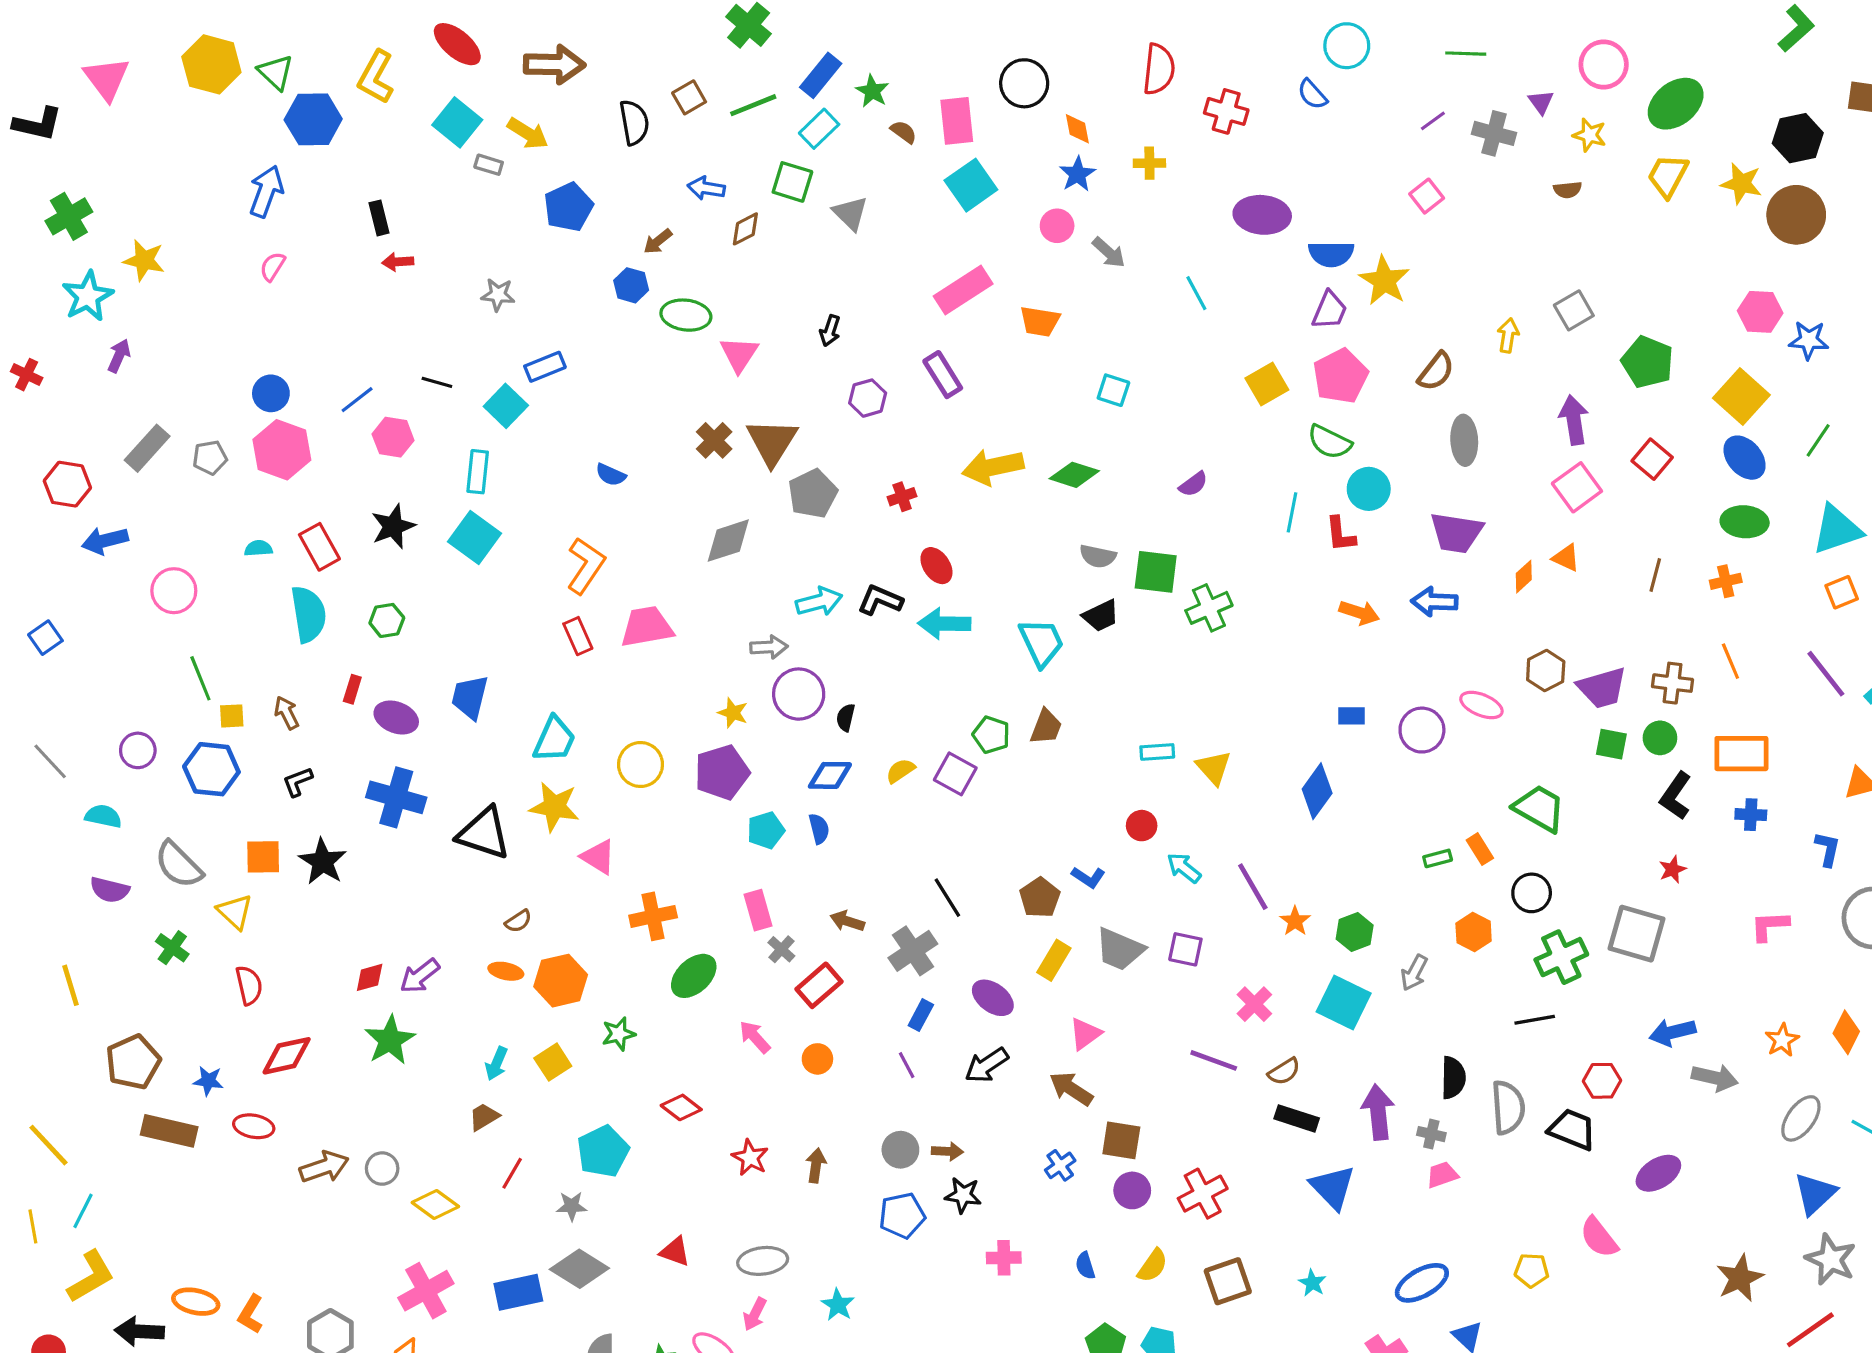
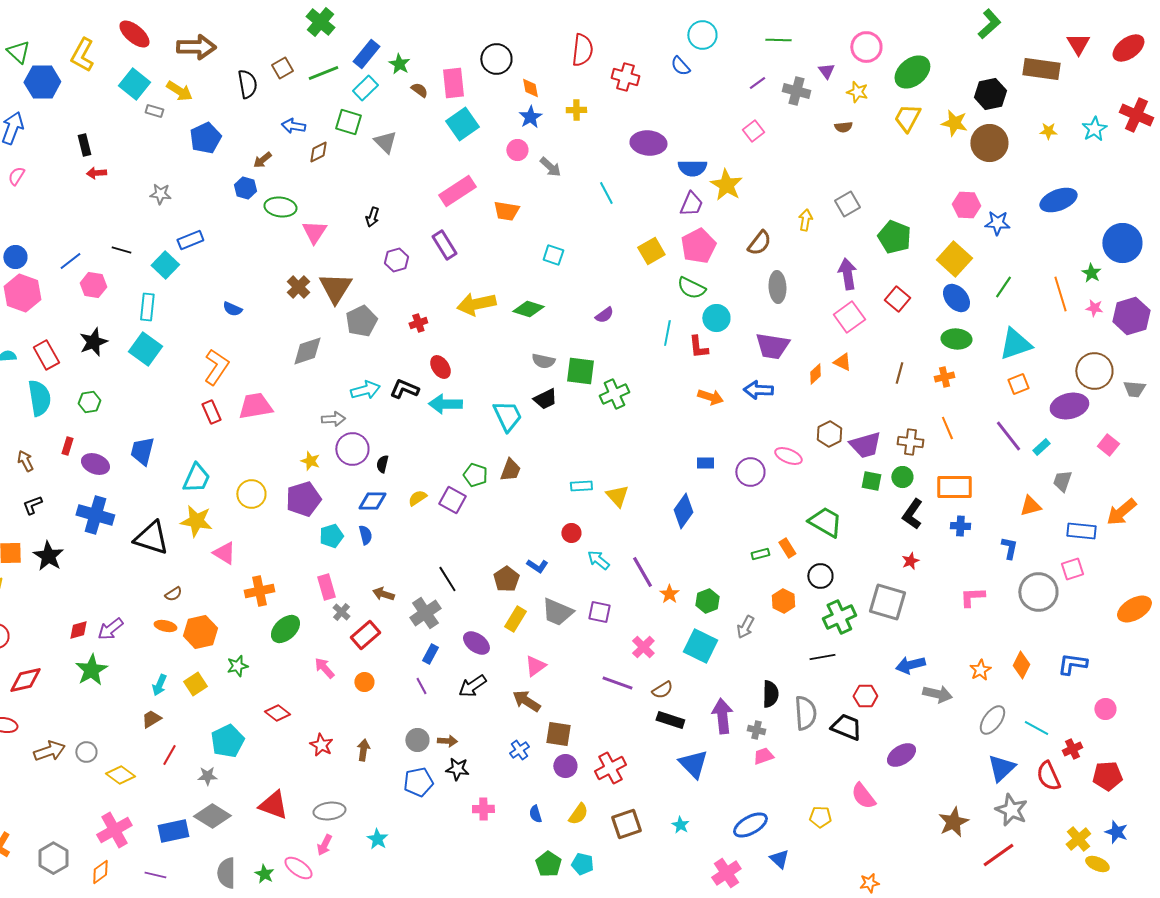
red triangle: (675, 1252) -> (273, 805), size x1.5

